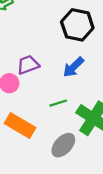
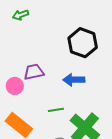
blue arrow: (73, 67) -> (74, 80), turned 35

